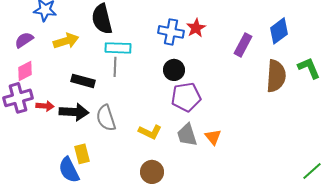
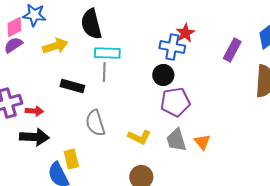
blue cross: (171, 32) -> (172, 47), moved
pink diamond: (25, 71) -> (14, 27), moved
black arrow: (74, 112) -> (34, 137), moved

